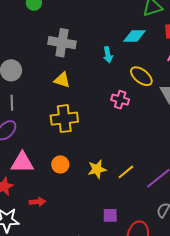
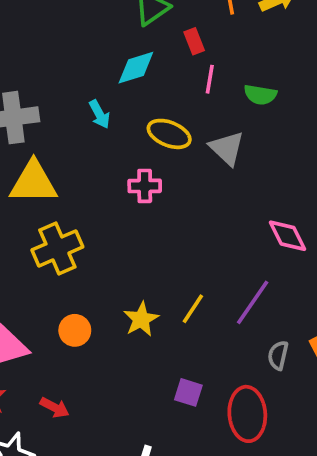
yellow triangle: (62, 80) -> (33, 182), size x1.6
red arrow: (37, 202) -> (55, 407), turned 49
purple square: (110, 215) -> (188, 392), turned 35

